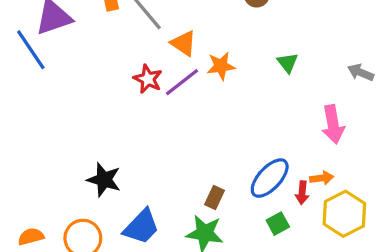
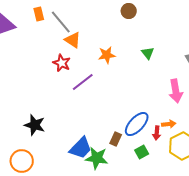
orange triangle: (184, 43) -> (73, 40), moved
purple line: (182, 82) -> (83, 82), moved
brown rectangle: (214, 198) -> (116, 139), moved
blue trapezoid: (141, 227) -> (81, 148), moved

